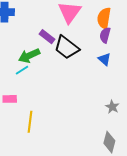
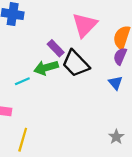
green arrow: (29, 56) -> (46, 68), moved

